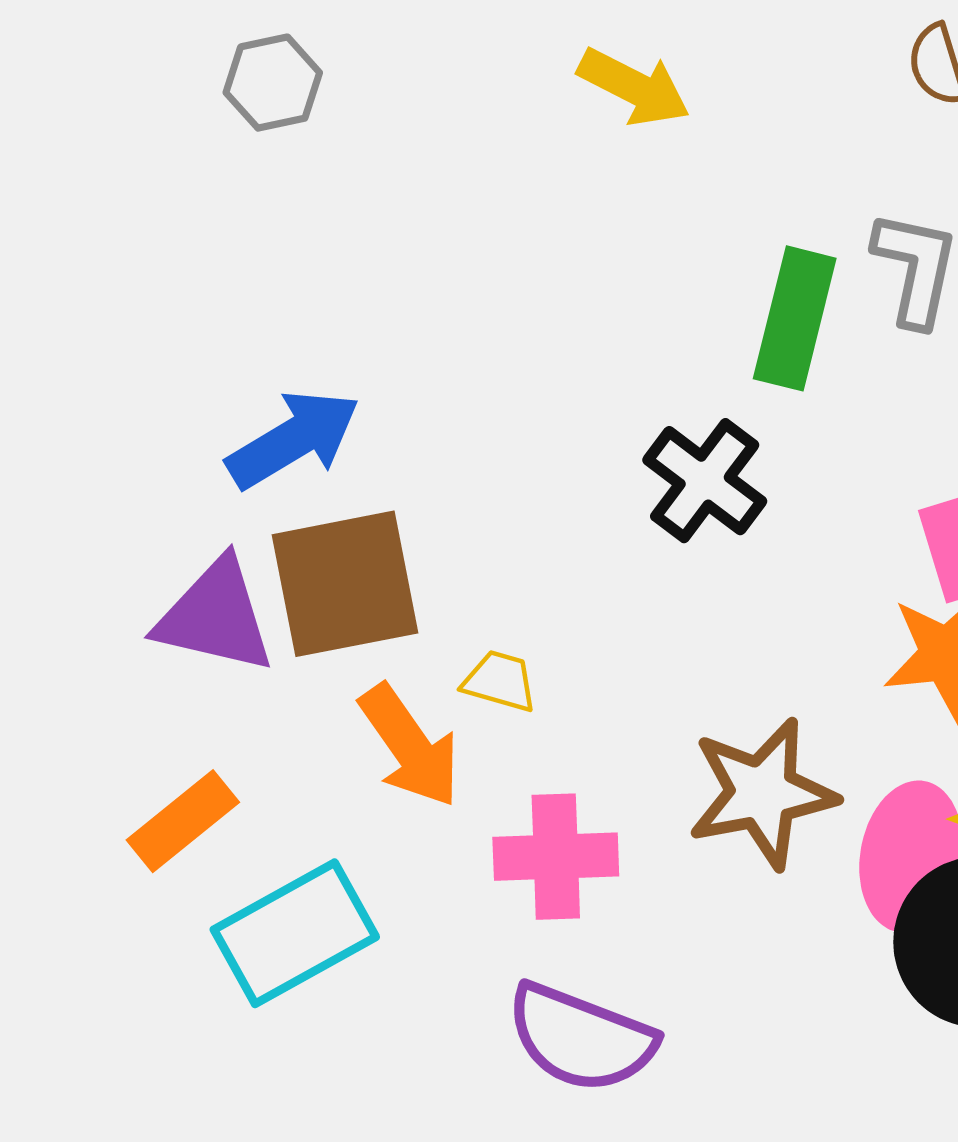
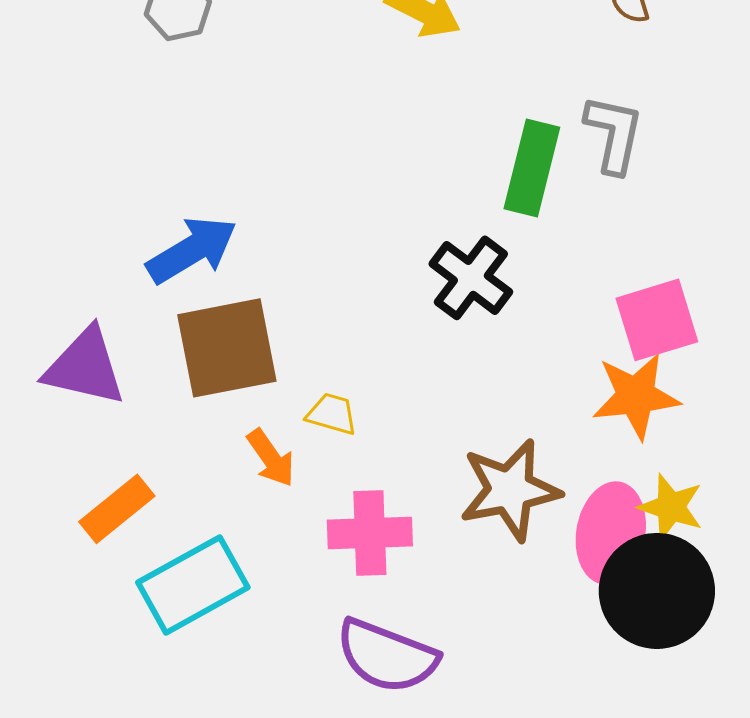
purple triangle: (215, 616) -> (85, 367), moved
orange arrow: (410, 746) -> (271, 458), size x0.7

